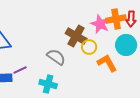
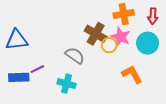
orange cross: (116, 19) -> (124, 14), moved
pink star: (100, 24) -> (121, 37), moved
orange L-shape: (107, 63) -> (132, 74), moved

